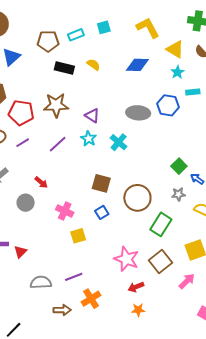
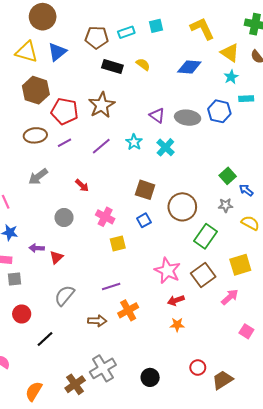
brown star: (56, 105) -> (102, 105), turned -30
purple triangle: (92, 116) -> (157, 115), moved
gray circle: (26, 203) -> (64, 218), moved
gray semicircle: (41, 282) -> (64, 295), moved, turned -50

